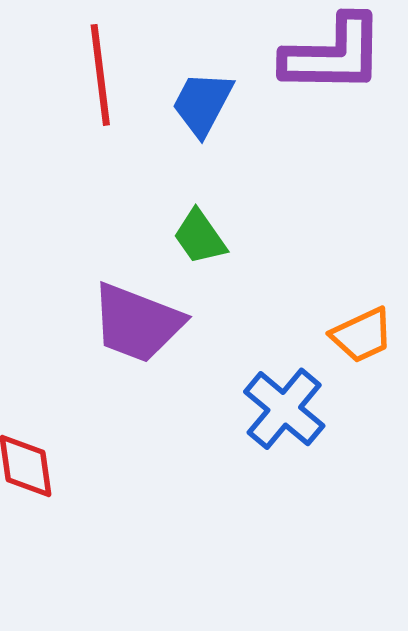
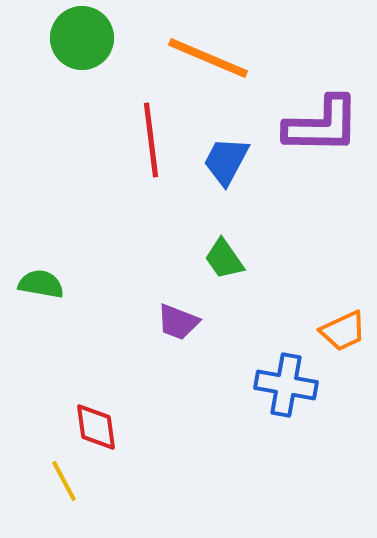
purple trapezoid: (137, 323) -> (178, 322), size x0.6
blue cross: (284, 409) -> (286, 385), turned -30

